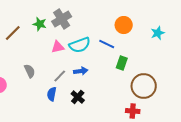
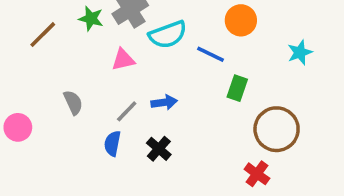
cyan star: (158, 33) -> (300, 52), moved
cyan semicircle: (80, 45) -> (168, 35), moved
red cross: (133, 111) -> (257, 174), turned 32

